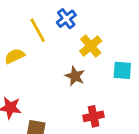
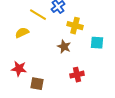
yellow line: (38, 30) -> (38, 15), turned -30
yellow cross: (91, 46) -> (75, 26), turned -35

